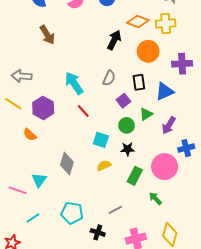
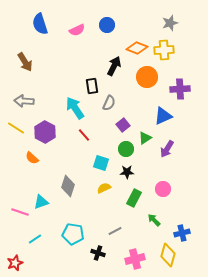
brown arrow: (47, 35) -> (25, 62), moved
black rectangle: (139, 82) -> (92, 86), moved
blue cross: (186, 148) -> (182, 233), moved
pink circle: (165, 167) -> (163, 189), size x0.6
cyan triangle: (39, 180) -> (41, 202), turned 35

